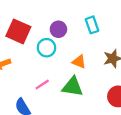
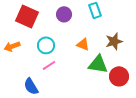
cyan circle: (47, 48) -> (46, 45), moved
green triangle: (73, 87) -> (98, 64), moved

